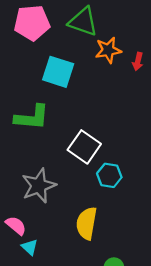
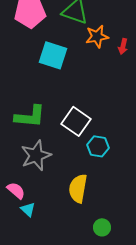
green L-shape: (32, 117) -> (30, 116), moved

